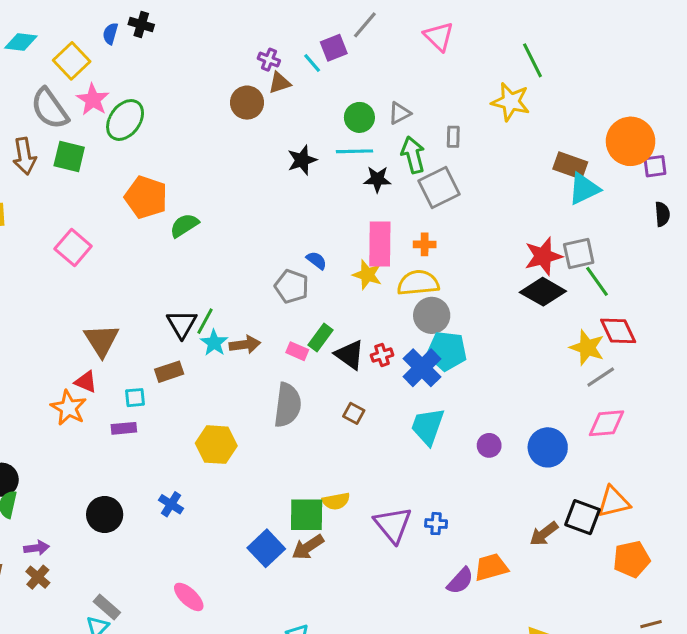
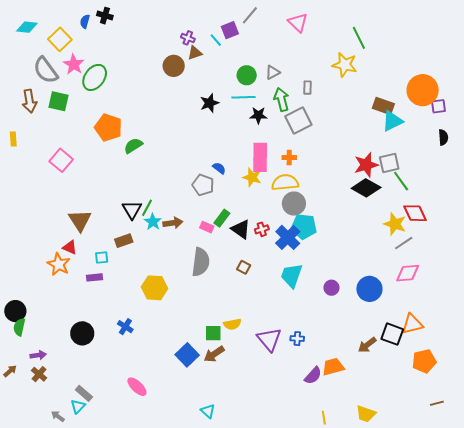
green square: (307, 515) -> (213, 333), size x0.7

